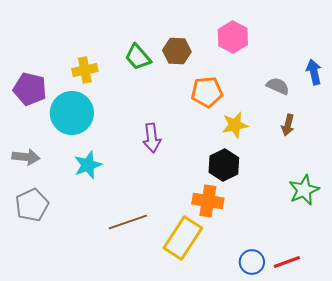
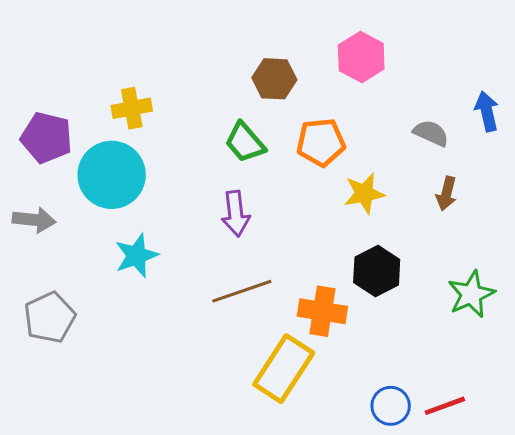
green trapezoid: (138, 57) -> (245, 142), moved
gray arrow: (26, 157) -> (34, 220), moved
black hexagon: (224, 165) -> (377, 271), moved
brown line: (128, 222) -> (242, 291), moved

